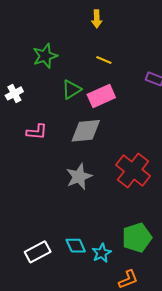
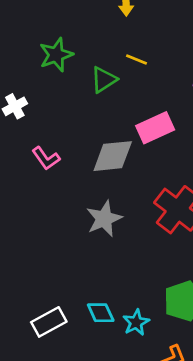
green triangle: (71, 89) -> (104, 80), moved
pink rectangle: (101, 96) -> (155, 128), moved
pink L-shape: (37, 132) -> (46, 158), turned 50

